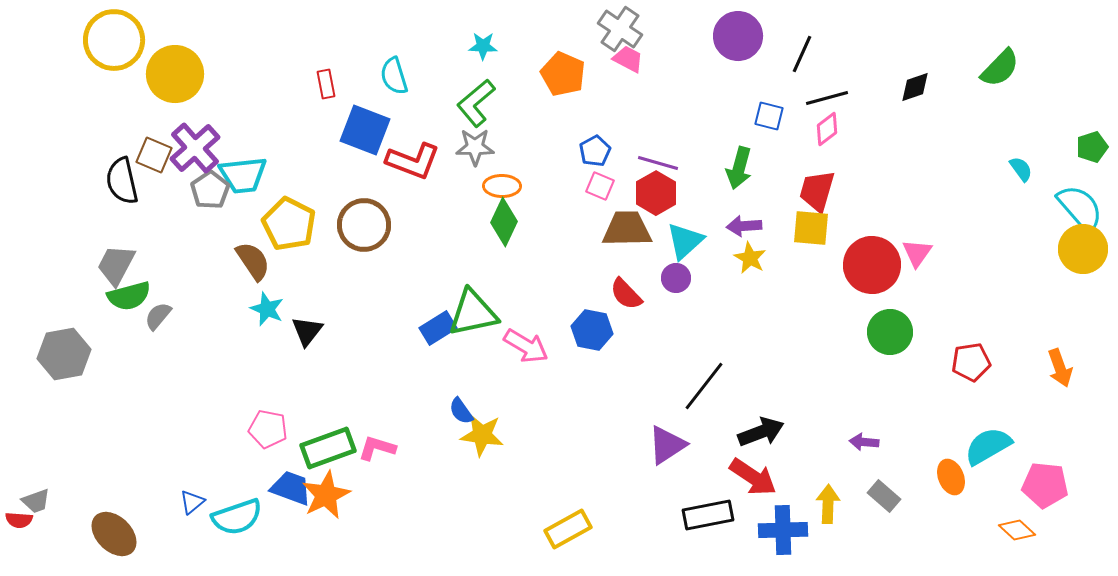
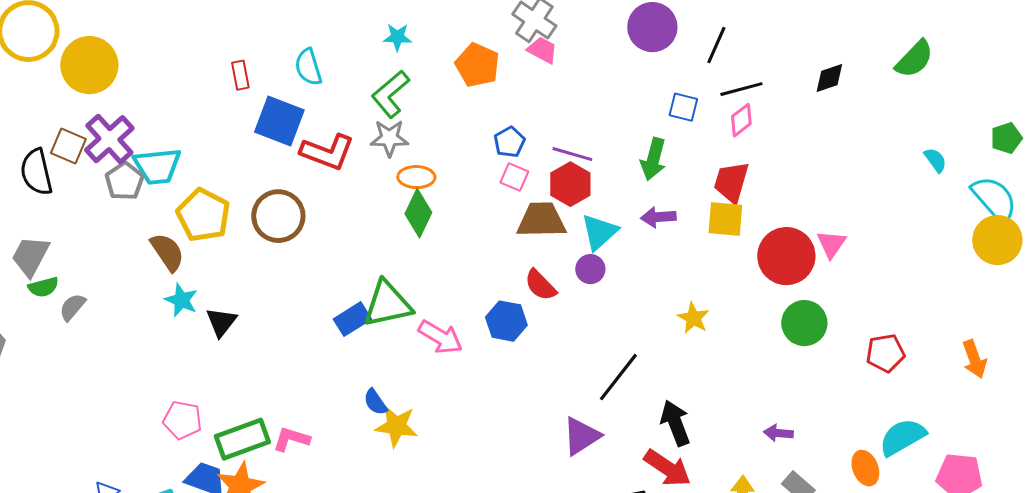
yellow star: (750, 258) -> (693, 318), moved
green semicircle: (129, 296) -> (43, 287), size x0.7
black arrow: (761, 432) -> (675, 423), turned -90

